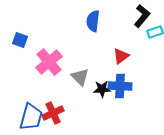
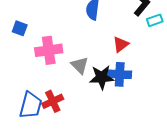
pink cross: (49, 62) -> (49, 50), turned 32
black star: (102, 89) -> (102, 77), size x1.4

